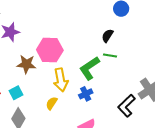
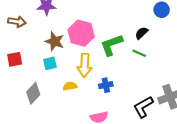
green L-shape: (89, 68) -> (111, 45), moved
cyan square: (16, 93) -> (50, 63), moved
yellow semicircle: (52, 103) -> (70, 86), turned 32

